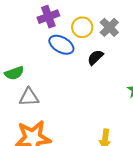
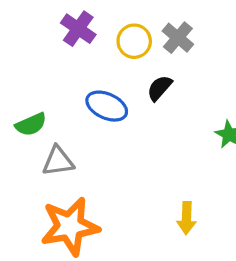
purple cross: (48, 17) -> (78, 29), turned -30
blue ellipse: (61, 45) -> (107, 106), moved

